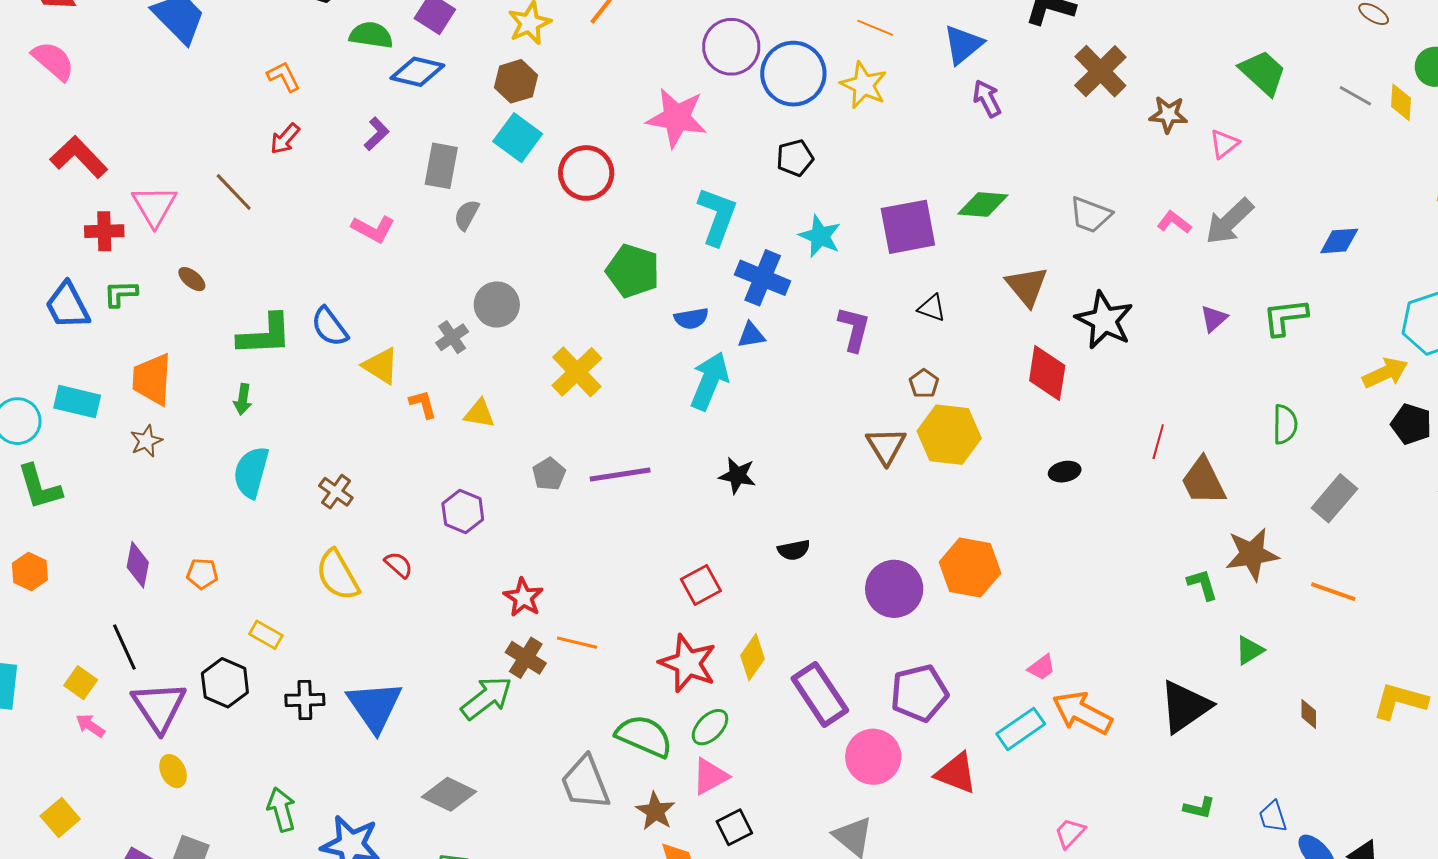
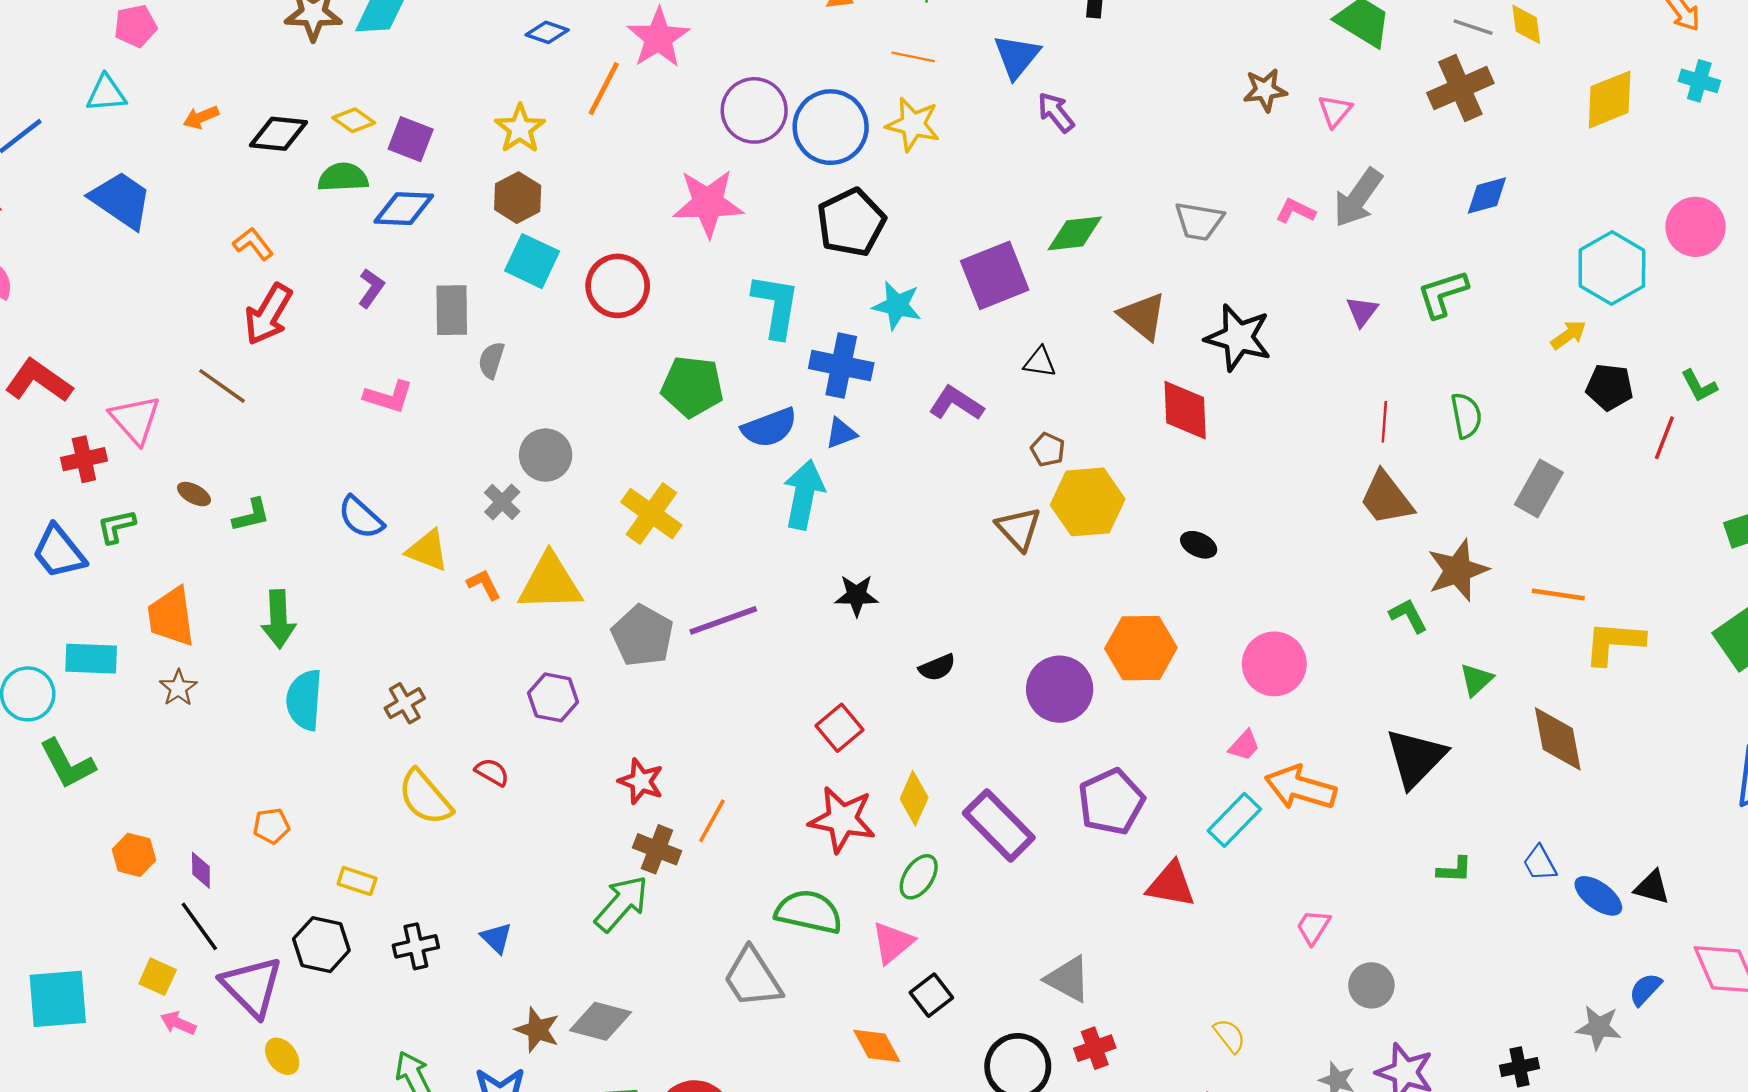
brown cross: (1100, 71) -> (1460, 88), moved, turned 32
red arrow: (285, 139) -> (268, 314), size x1.6
black pentagon: (795, 158) -> (851, 222), size x1.6
blue semicircle: (691, 318) -> (769, 428), size x1.4
purple L-shape: (854, 329) -> (956, 403), turned -60
green L-shape: (265, 335) -> (251, 515), moved, size x0.6
yellow arrow: (1385, 373) -> (1569, 335), size x0.7
green arrow: (243, 399) -> (278, 619), size x1.6
yellow triangle: (479, 413) -> (550, 583), size x1.8
red line: (1158, 442) -> (1384, 422), moved
black ellipse: (1065, 472) -> (1199, 545), moved, turned 48
gray pentagon: (549, 474) -> (642, 636), size x1.6
brown cross: (336, 492) -> (405, 703), turned 36
purple diamond: (138, 565) -> (201, 870), moved, size x0.7
orange hexagon: (30, 571) -> (134, 855), moved
orange line: (577, 643) -> (712, 821), turned -63
yellow L-shape: (1400, 701) -> (1614, 643), moved
blue triangle: (375, 706) -> (496, 938), size x0.5
brown diamond: (1309, 714) -> (1558, 739), size x2.0
green ellipse: (710, 727) -> (919, 877), moved
pink circle: (873, 757) -> (1274, 664), moved
brown star: (655, 811) -> (537, 1030), moved

